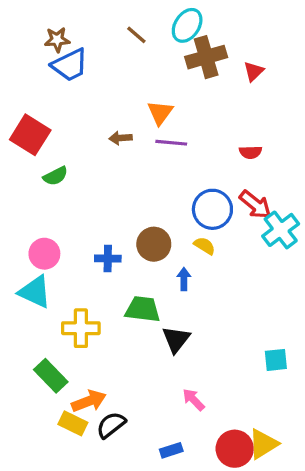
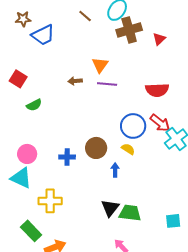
brown star: (57, 40) -> (23, 19), moved
red square: (30, 135) -> (18, 79), size x0.7
red semicircle: (251, 152) -> (157, 90), size x1.6
green trapezoid: (143, 309) -> (130, 213), moved

